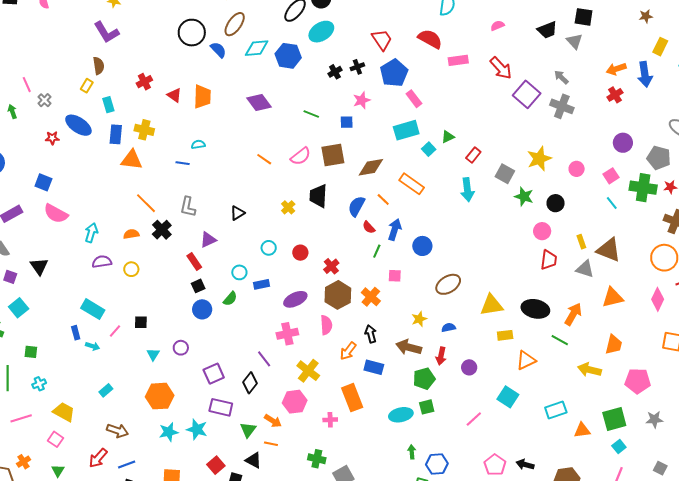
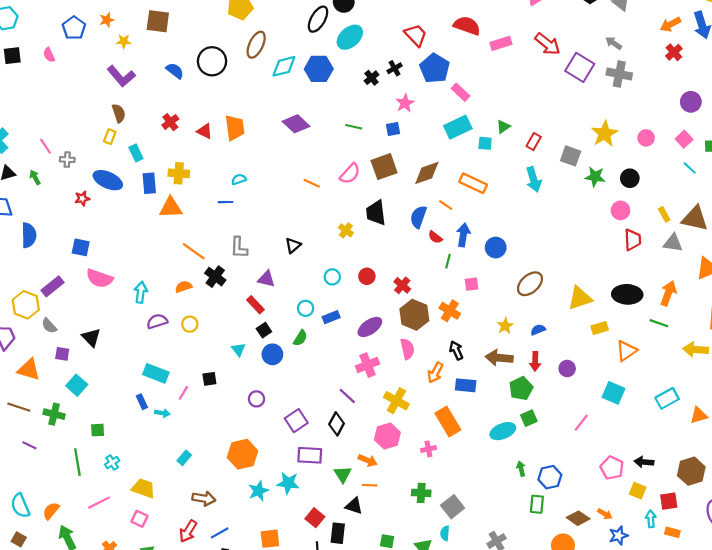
blue semicircle: (218, 50) -> (175, 71), moved
gray cross: (44, 100) -> (67, 160), turned -32
cyan square: (429, 149) -> (485, 143), turned -32
purple triangle: (208, 240) -> (266, 279), turned 48
cyan triangle: (153, 354) -> (238, 349), moved

